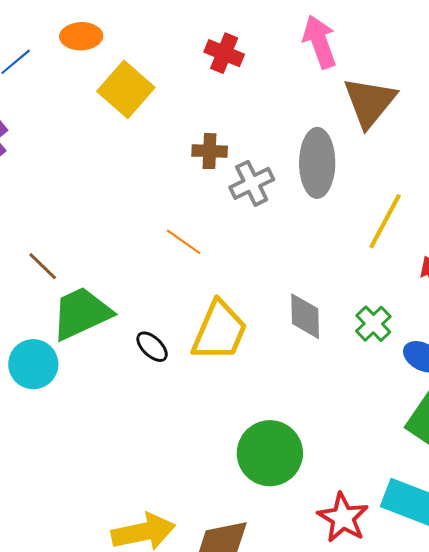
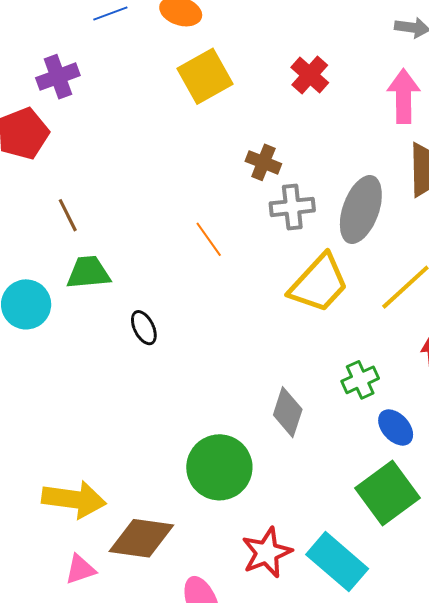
green trapezoid: (81, 313) -> (88, 273), size x0.7
gray diamond: (305, 316) -> (288, 412), moved
yellow trapezoid: (219, 331) -> (319, 283), moved

